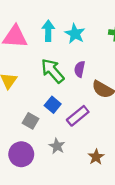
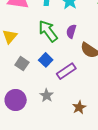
gray square: (31, 121) -> (22, 64), moved

